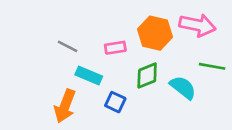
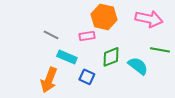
orange hexagon: (155, 33) -> (104, 17), moved

